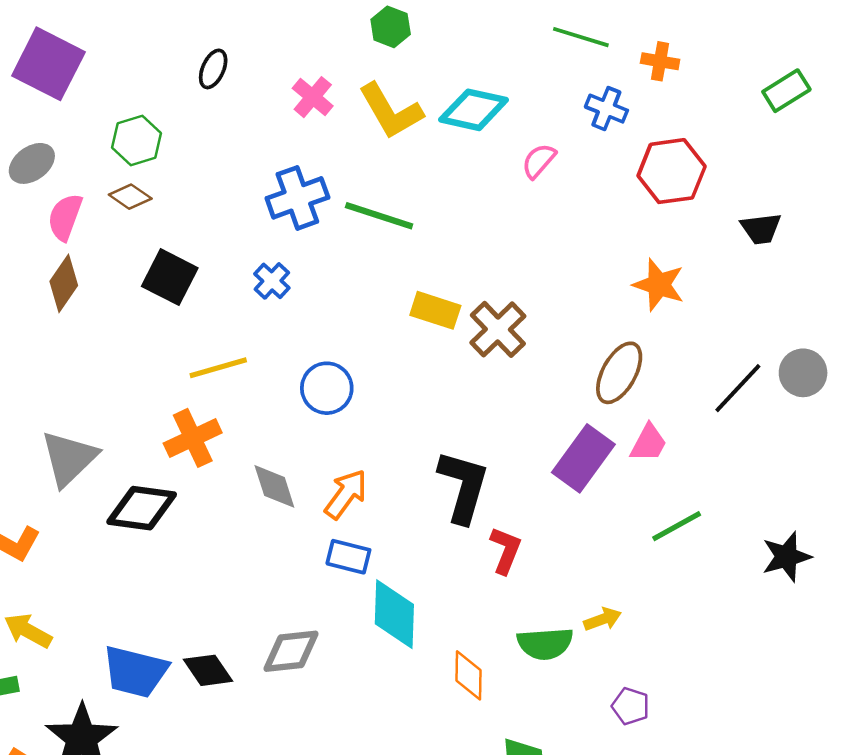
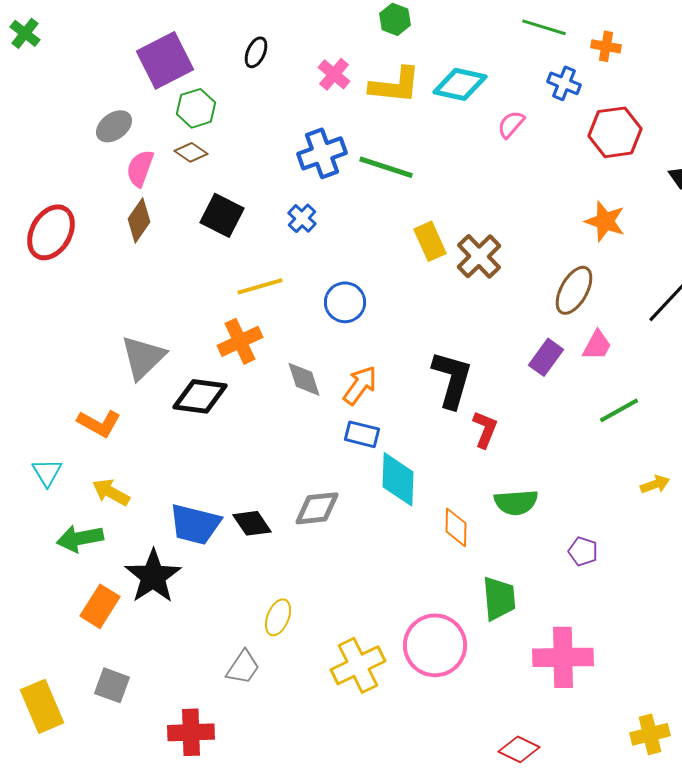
purple square: (48, 64) -> (165, 60), moved, turned 36
yellow L-shape: (391, 111) -> (395, 85), turned -54
yellow rectangle: (435, 310) -> (430, 241), turned 48
purple rectangle: (583, 458) -> (546, 357), size x0.7
yellow arrow: (603, 619) -> (655, 484), moved

